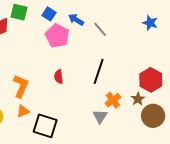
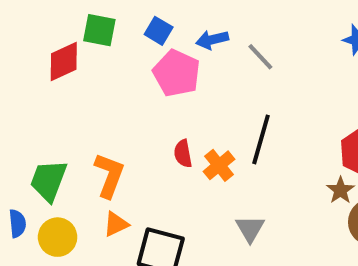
blue arrow: (76, 20) -> (212, 40), turned -42
orange cross: (113, 100) -> (219, 165), moved
gray triangle: (100, 116) -> (250, 229), moved

